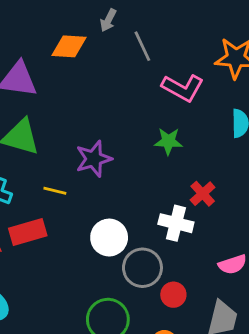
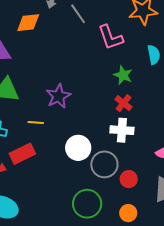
pink L-shape: (183, 88) -> (110, 37), turned 52
green star: (168, 141) -> (123, 75), moved, turned 30
red cross: (203, 194) -> (124, 103), moved

